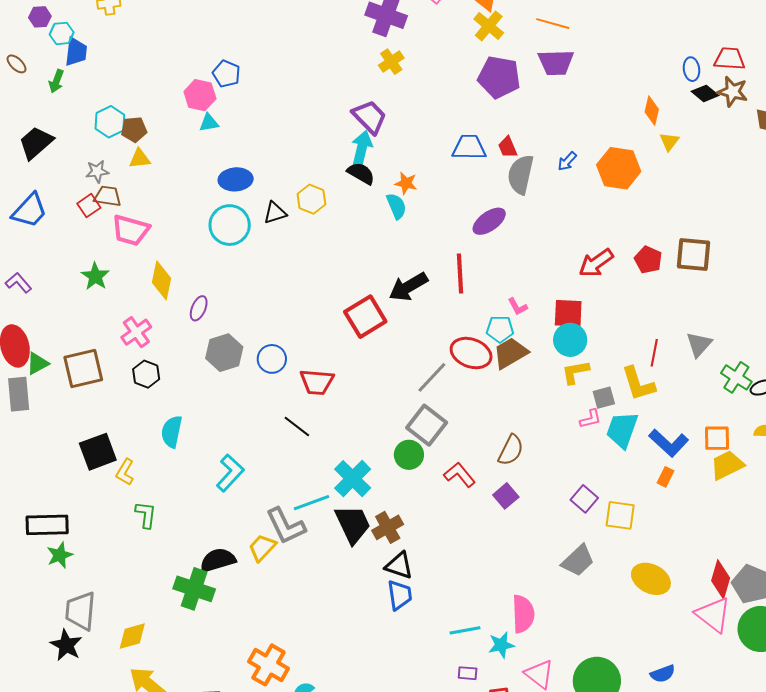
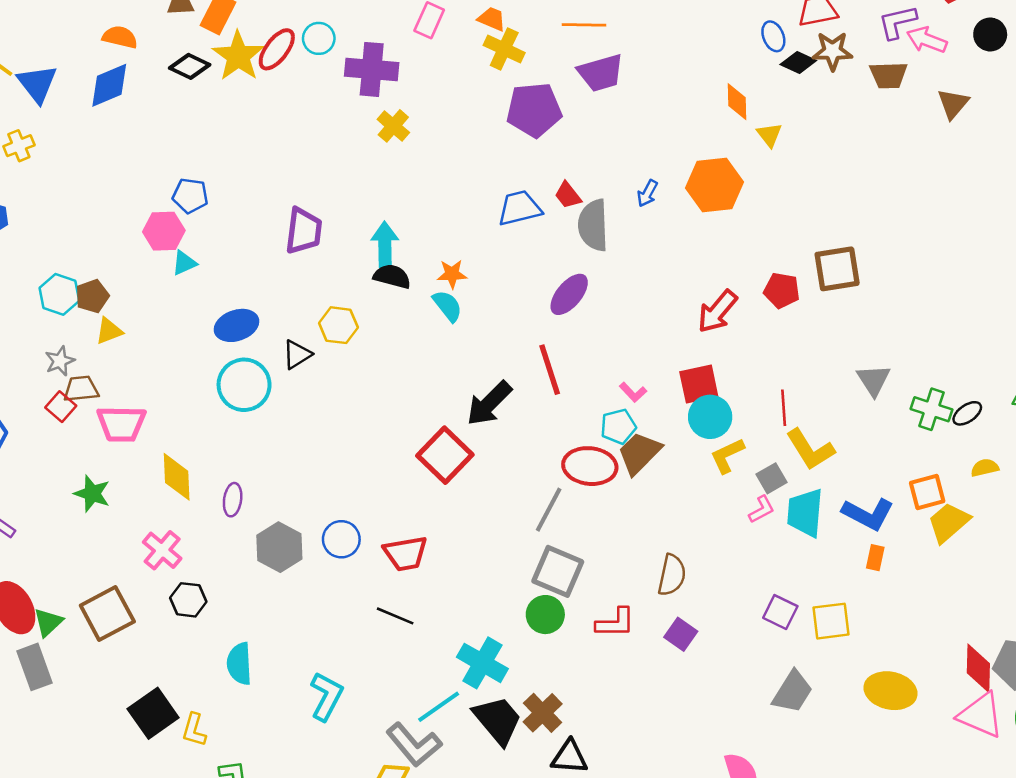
purple trapezoid: (370, 117) -> (304, 231), moved, turned 66
red line: (654, 353) -> (784, 408), moved
red L-shape: (459, 475) -> (615, 623), turned 144

